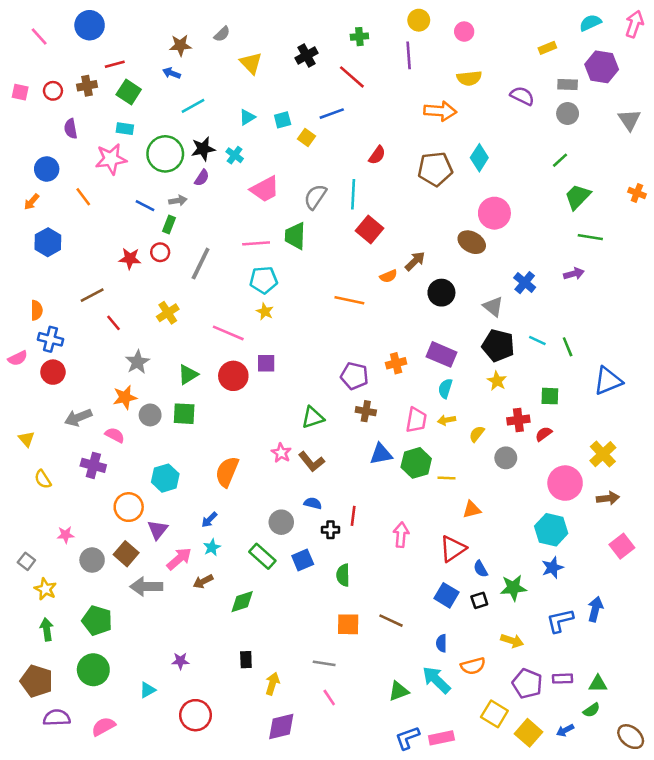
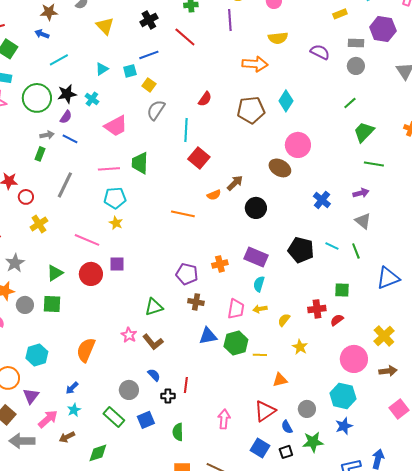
blue line: (332, 114) -> (149, 55), moved
gray semicircle: (315, 197) -> (156, 110), moved
blue line: (145, 206) -> (70, 139), moved
red circle: (160, 252) -> (26, 197), moved
gray triangle: (493, 306) -> (363, 221), moved
yellow star: (497, 381) -> (300, 347), moved
gray circle: (506, 458) -> (307, 409), moved
blue semicircle: (313, 503) -> (154, 375), turned 32
pink arrow: (401, 535) -> (224, 419), moved

